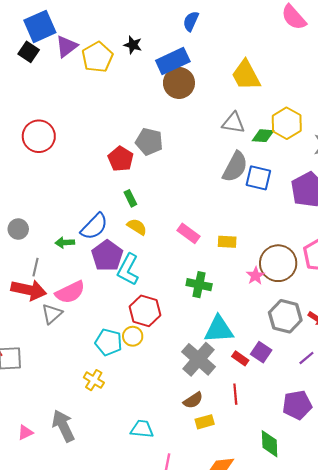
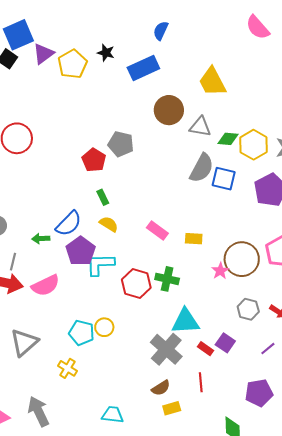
brown circle: (179, 83) -> (169, 110), moved
yellow hexagon: (287, 123) -> (254, 145), moved
cyan L-shape: (128, 270) -> (100, 264), turned 60
red hexagon: (145, 311) -> (136, 284), moved
gray triangle: (52, 314) -> (24, 342), moved, size x1.4
gray hexagon: (285, 316) -> (248, 309), size x0.7

